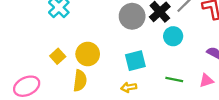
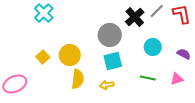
gray circle: (132, 16) -> (110, 35), moved
cyan circle: (173, 36) -> (153, 47), moved
yellow semicircle: (80, 81) -> (78, 79), moved

